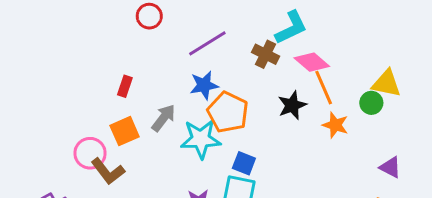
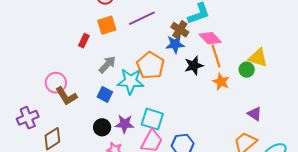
blue star: (204, 85) -> (175, 44), moved
orange square: (125, 131) -> (107, 25), moved
blue square: (244, 163) -> (105, 94), moved

